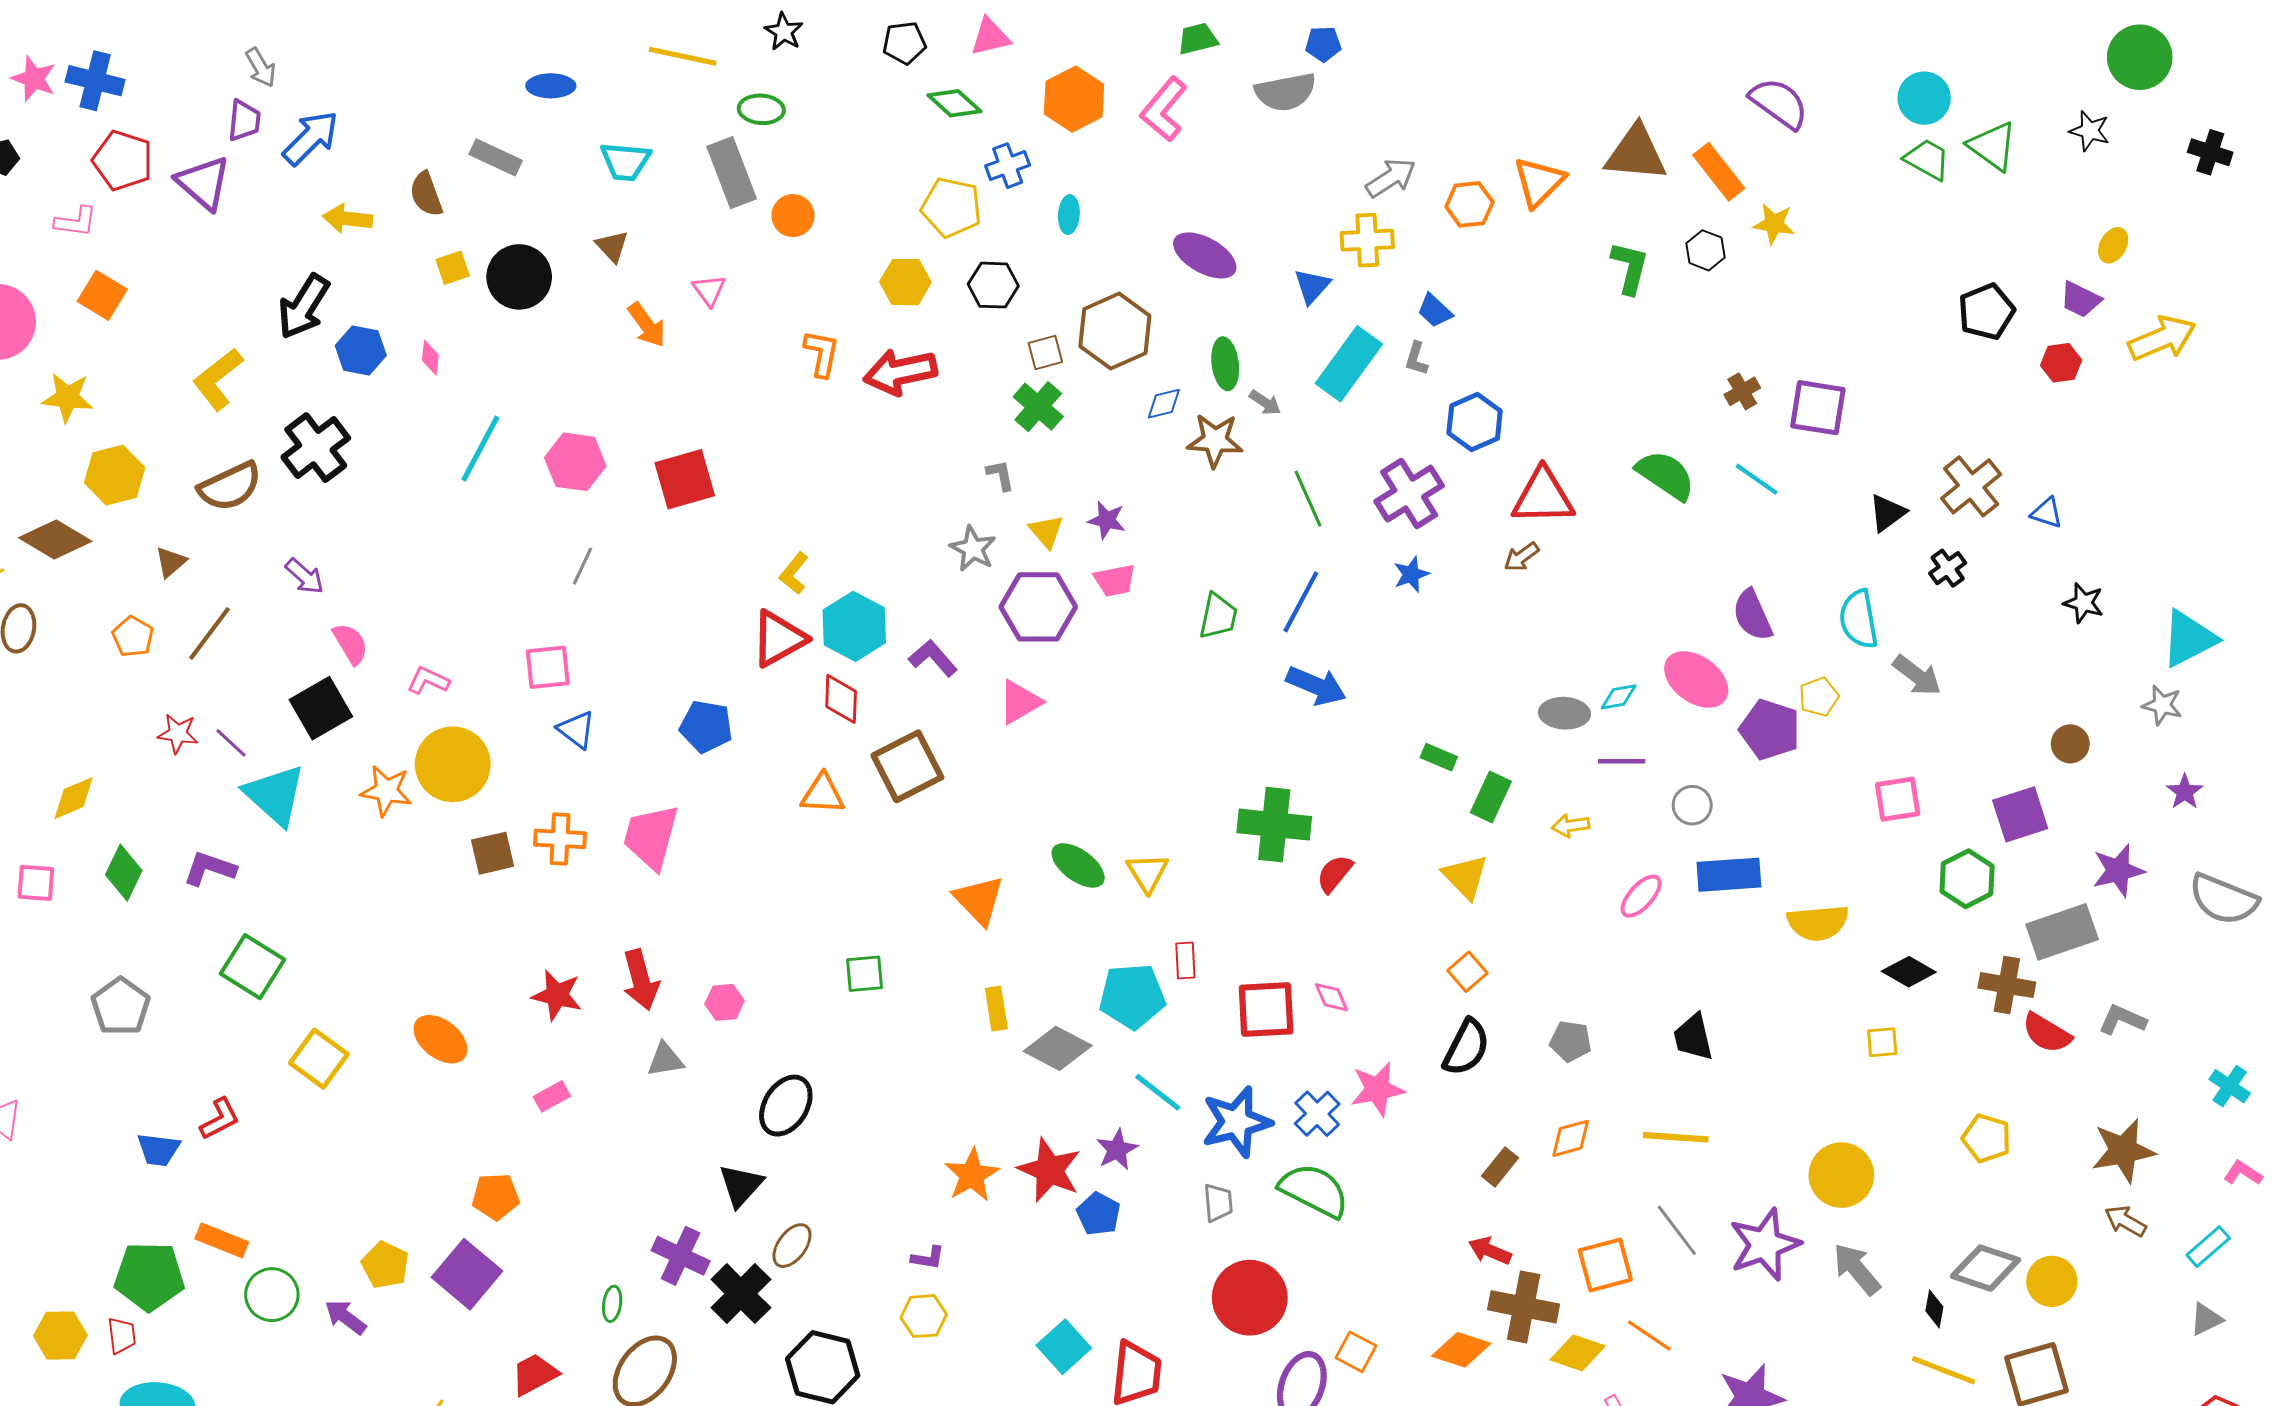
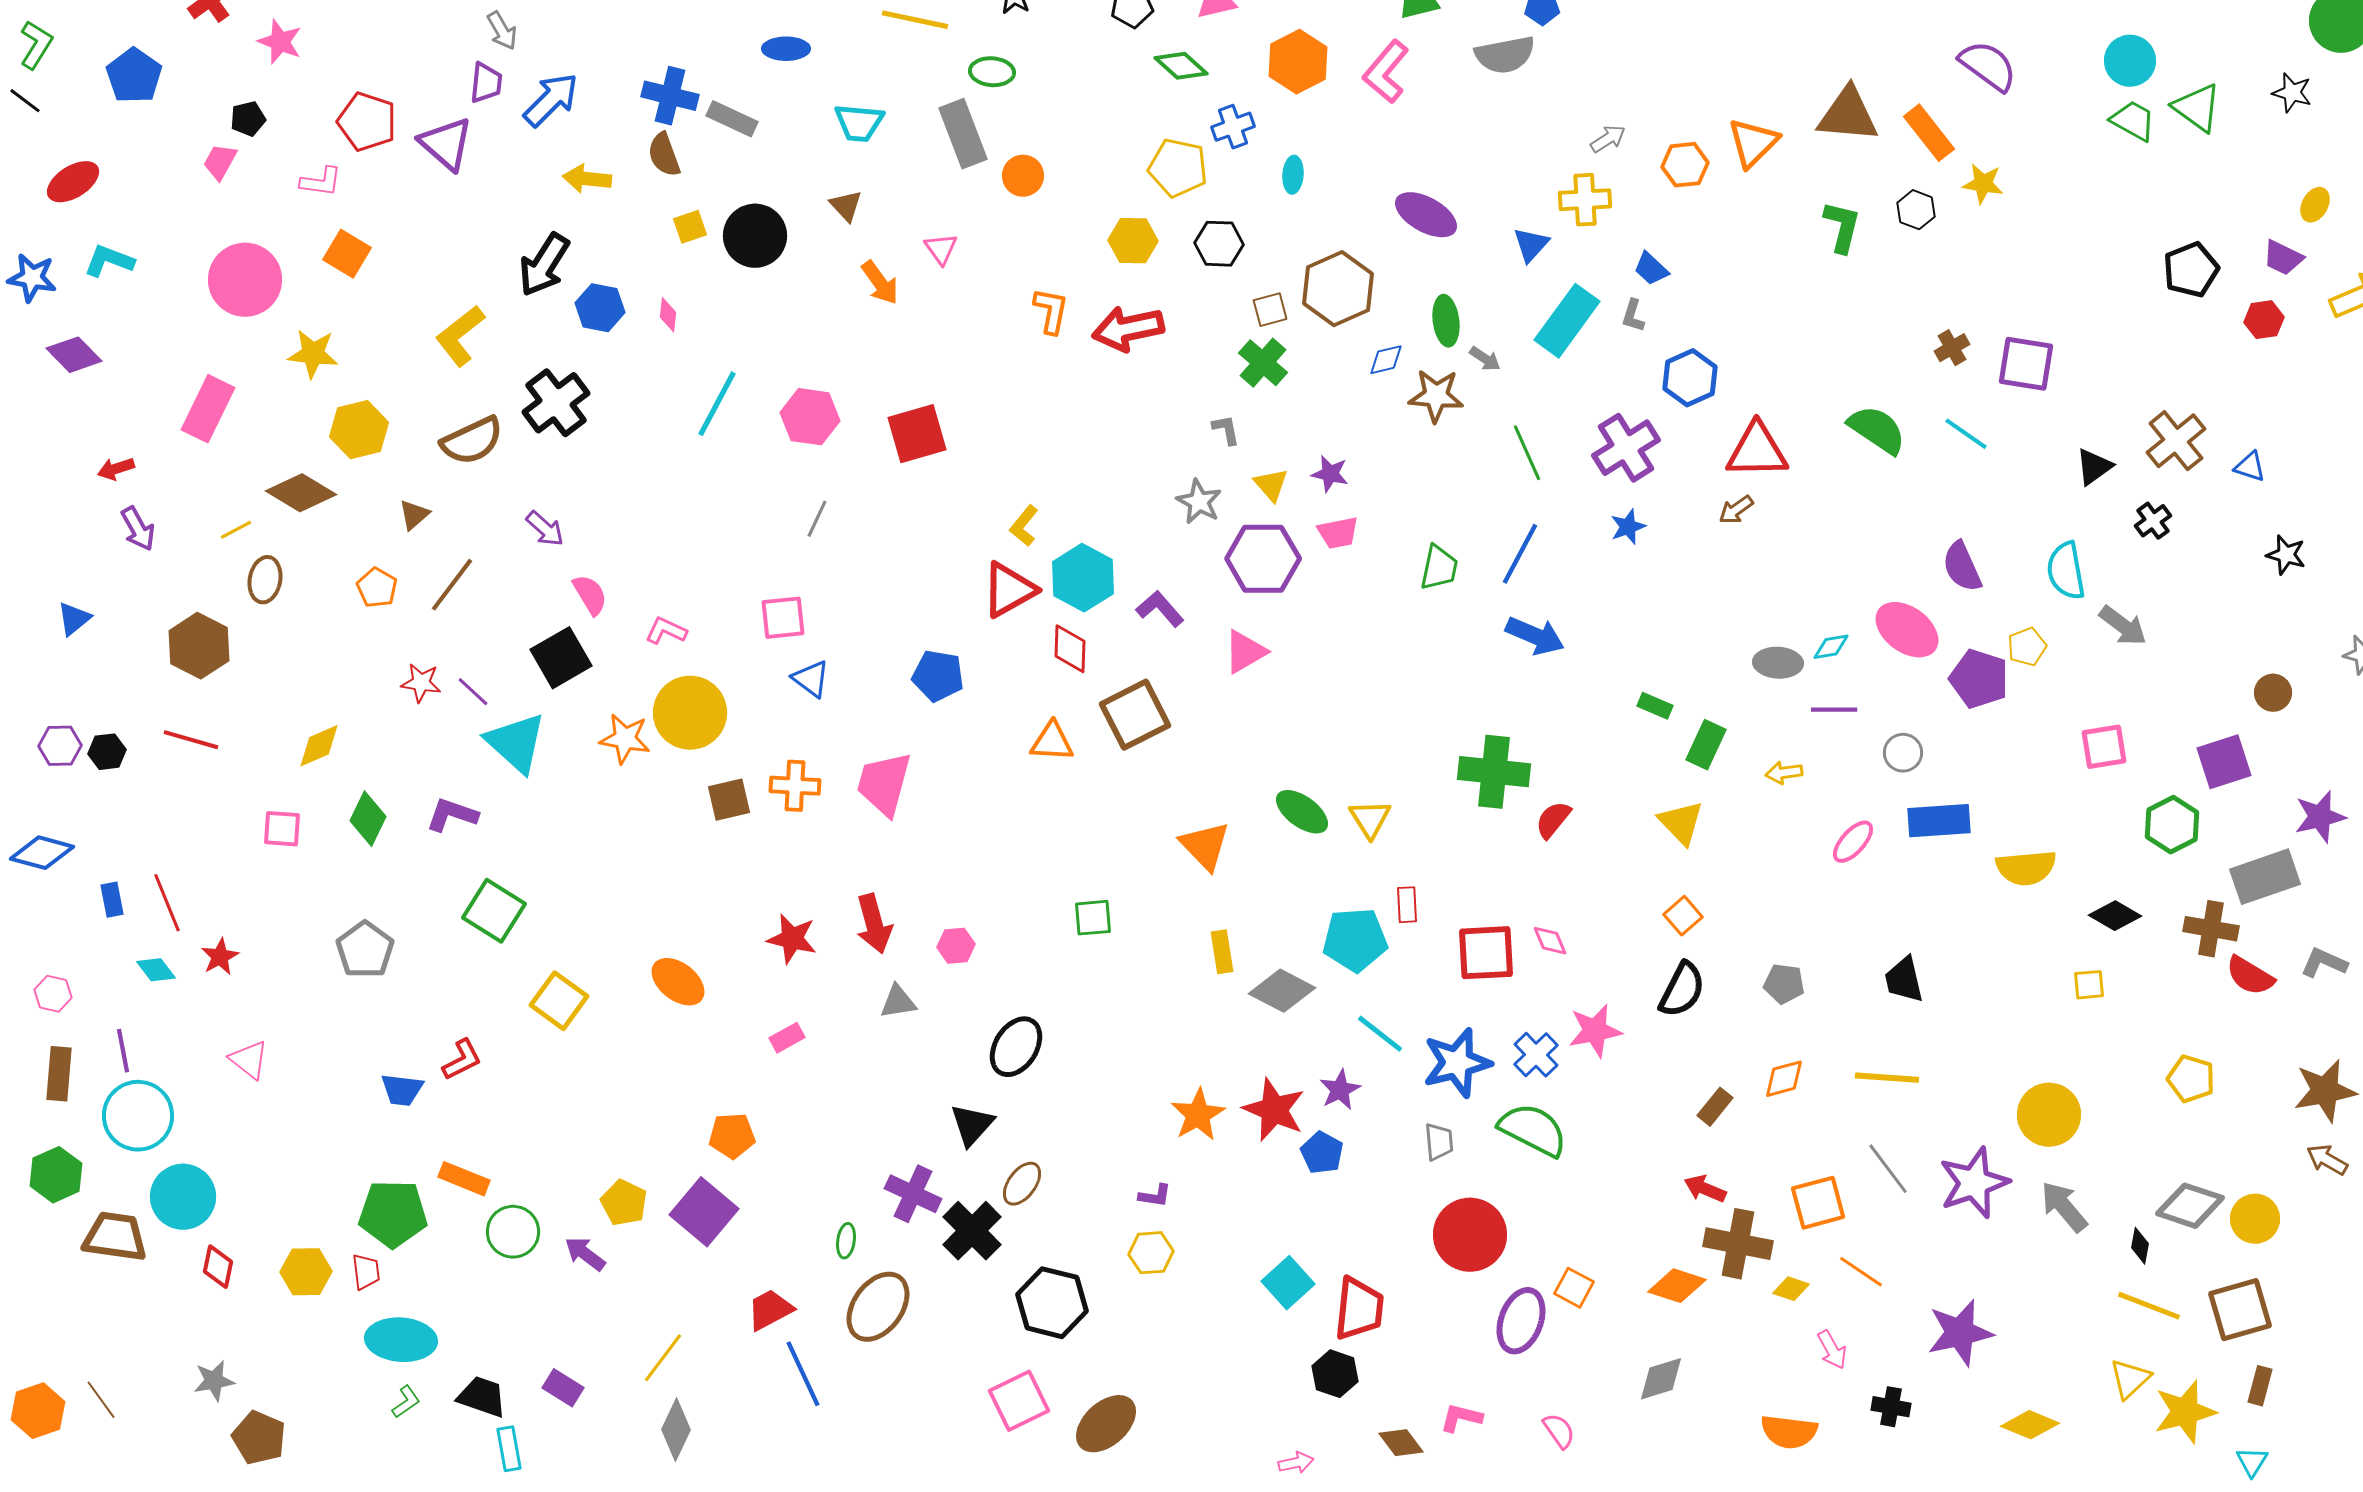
blue cross: (95, 81) -> (670, 96), moved
gray arrow: (1391, 178) -> (1608, 139), size x0.7
yellow diamond: (1578, 1353) -> (1791, 1289), size x0.7

